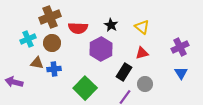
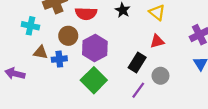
cyan cross: (28, 39) -> (30, 26), turned 35
brown circle: (52, 43) -> (68, 36), moved
purple hexagon: (101, 49) -> (95, 48), moved

